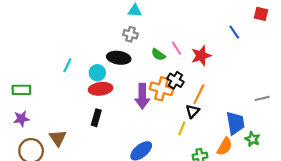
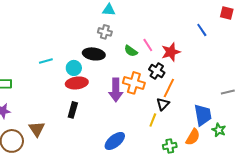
cyan line: (67, 65) -> (46, 61), turned 48
black cross: (175, 80) -> (157, 71), moved

